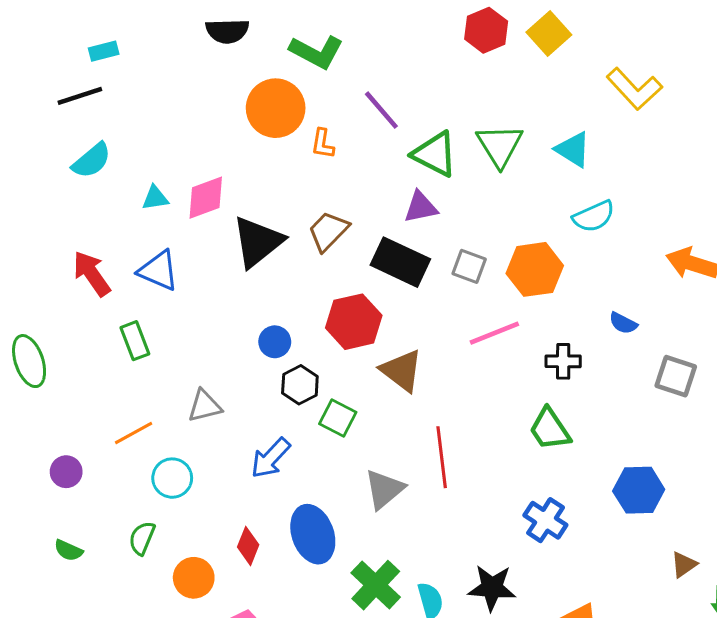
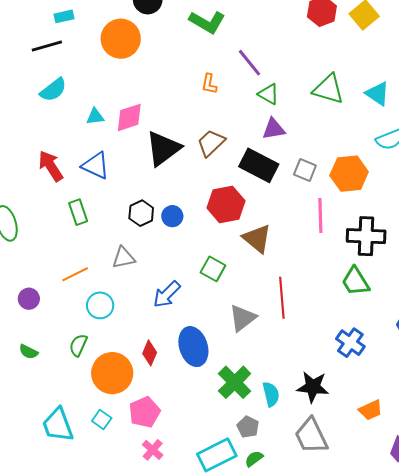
orange circle: (276, 108) -> (121, 39), moved
green triangle: (500, 145) -> (328, 89), turned -44
green triangle: (435, 154) -> (269, 94), moved, size x0.7
pink line: (494, 333) -> (320, 216), turned -72
black cross: (563, 361) -> (366, 236), size x1.6
black hexagon: (300, 385) -> (141, 213), moved
orange circle: (194, 578) -> (112, 373), size x1.5

